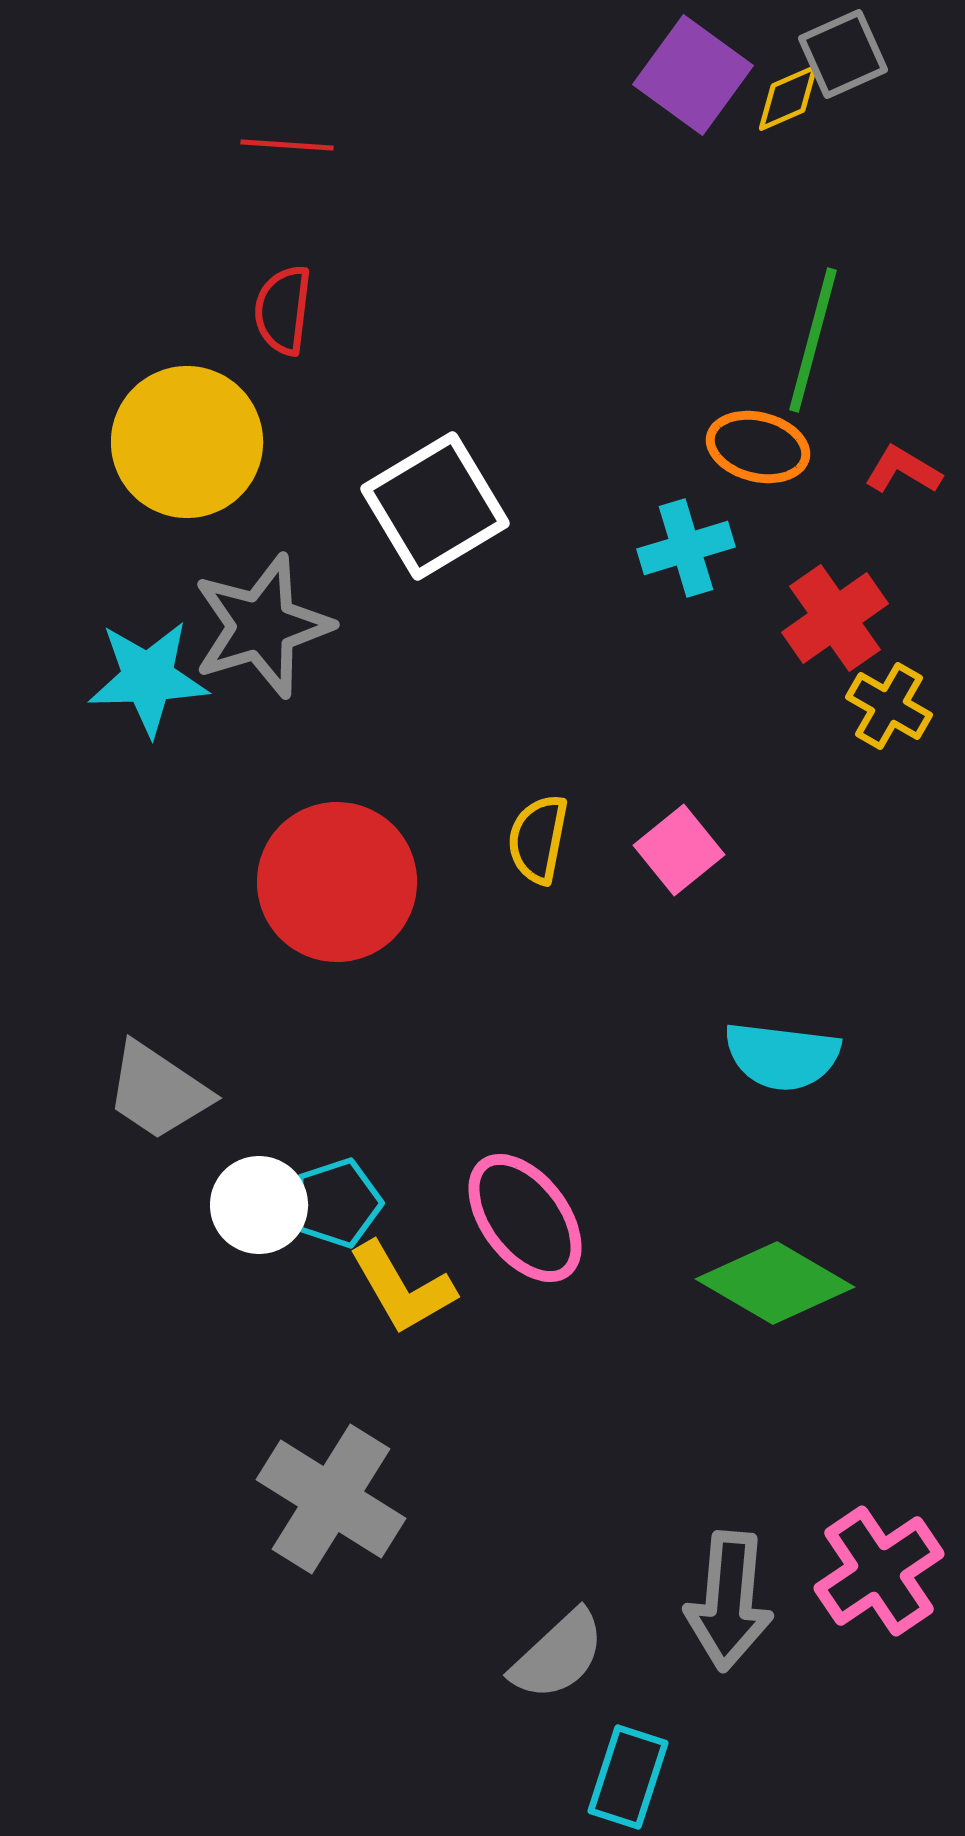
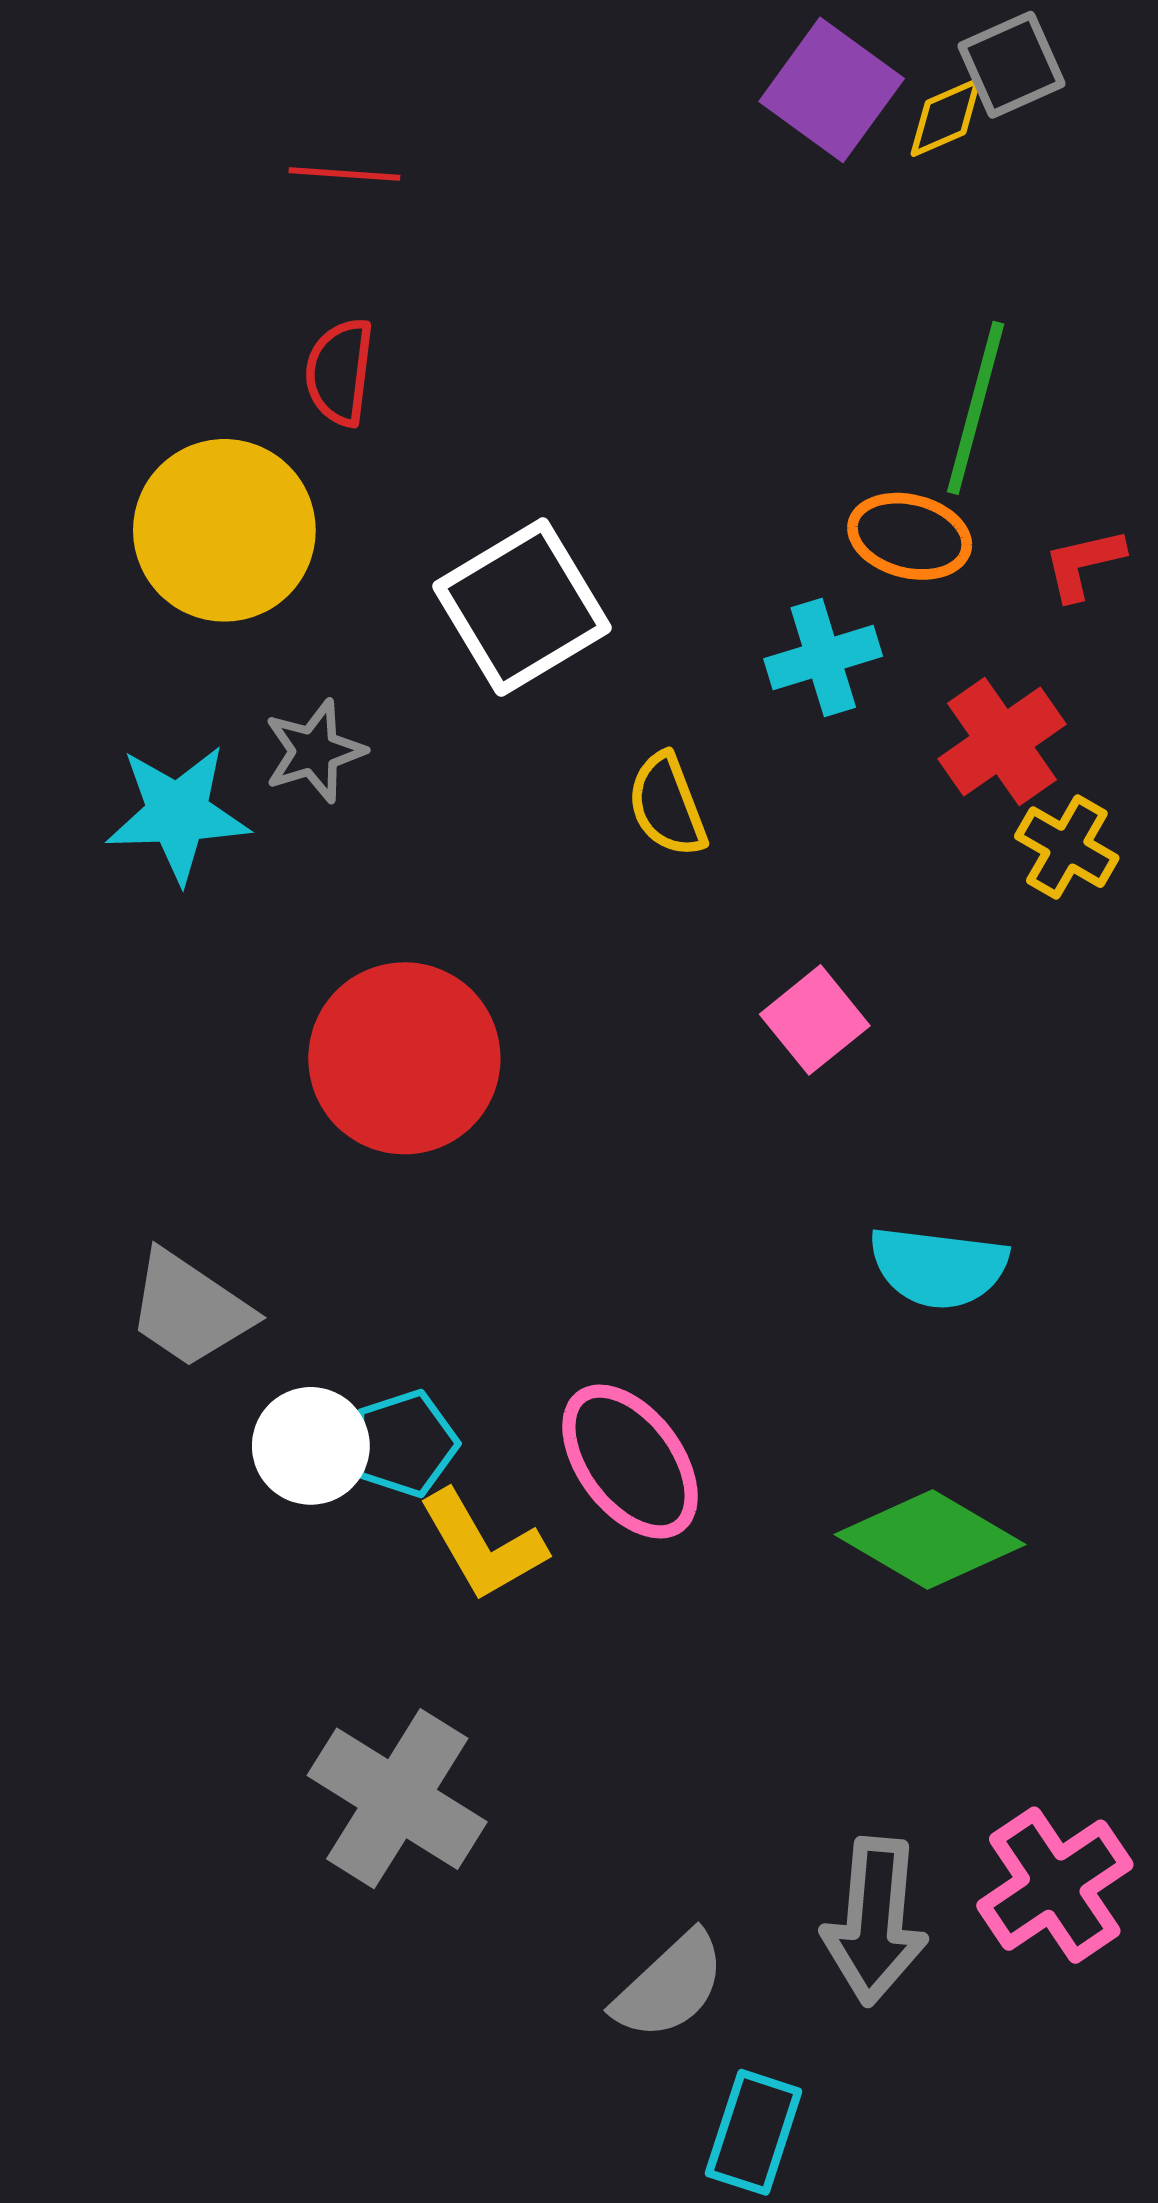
red L-shape: (903, 470) -> (1084, 564), turned -44
gray star: (262, 626) -> (314, 751), size x0.6
yellow semicircle: (538, 839) -> (667, 805), moved, turned -32

